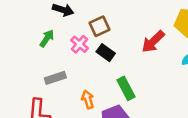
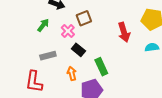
red arrow: (153, 42) -> (124, 32), turned -66
black rectangle: (106, 53) -> (78, 50), moved

